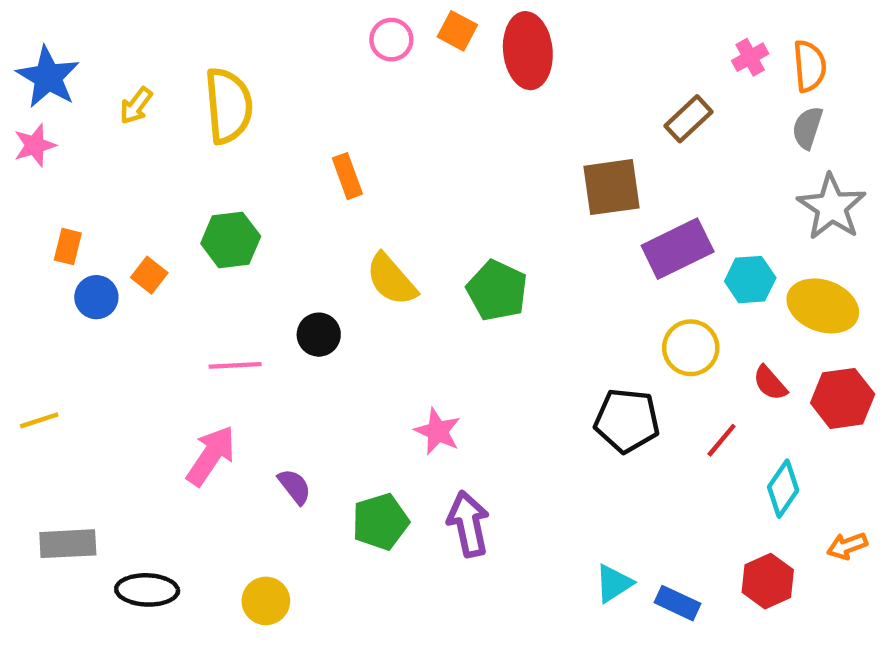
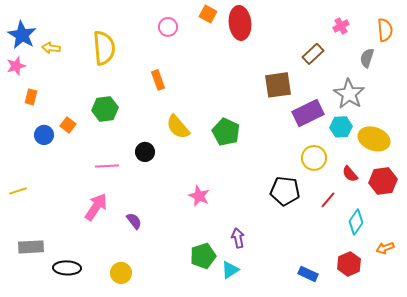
pink circle: (391, 40) -> (168, 27), moved
orange semicircle: (810, 66) -> (385, 30), moved
yellow arrow: (136, 106) -> (51, 48), moved, turned 60
gray star: (832, 207) -> (349, 94), moved
orange rectangle: (68, 247) -> (31, 97), moved
green pentagon: (380, 522) -> (203, 256), moved
purple arrow: (468, 524) -> (238, 238), moved, size x0.7
cyan triangle: (614, 583) -> (230, 270), moved

